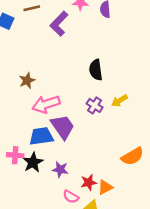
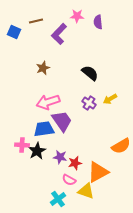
black semicircle: (96, 70) -> (90, 73), turned 138
brown star: (27, 81) -> (43, 68), moved
red star: (89, 182) -> (75, 163), moved
orange triangle: (105, 187) -> (98, 172), size x1.6

